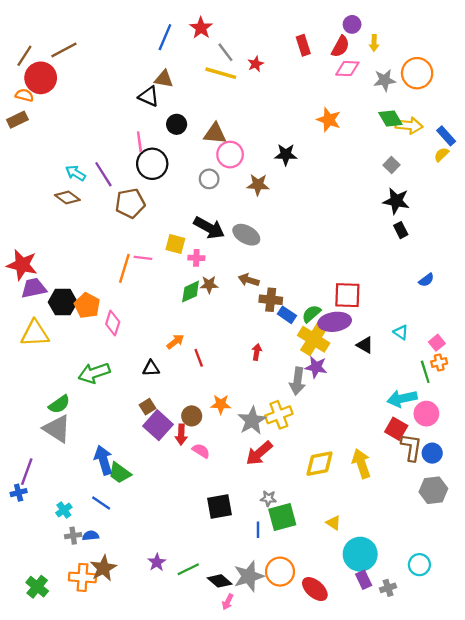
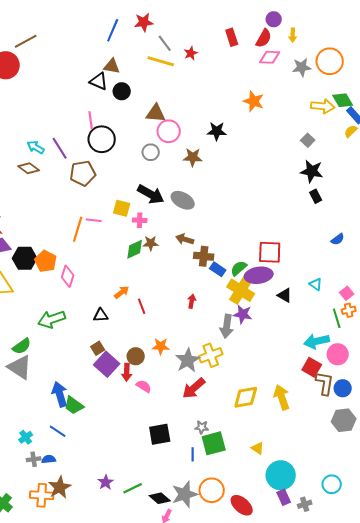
red star: (201, 28) -> (144, 22), turned 30
green diamond: (390, 119) -> (343, 100), moved
black circle: (177, 124) -> (122, 91), moved

